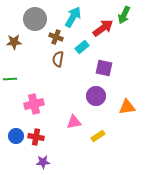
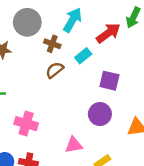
brown semicircle: (58, 59) -> (55, 70), turned 42
pink cross: (34, 104) -> (26, 124), turned 30

